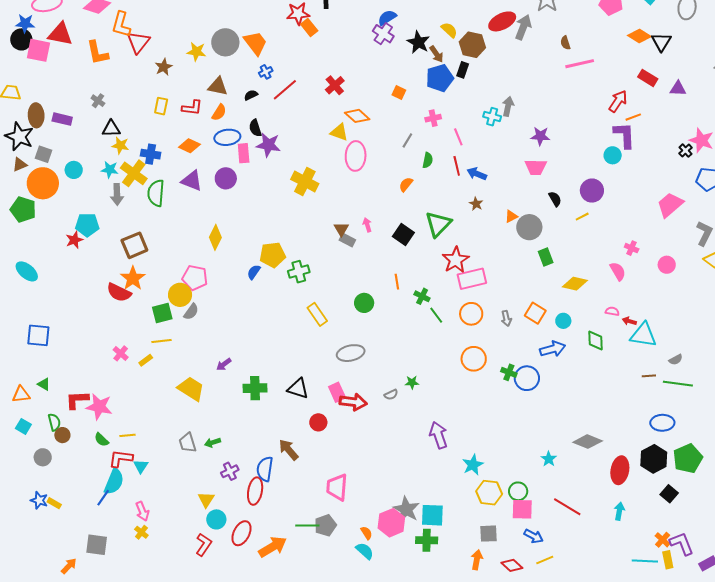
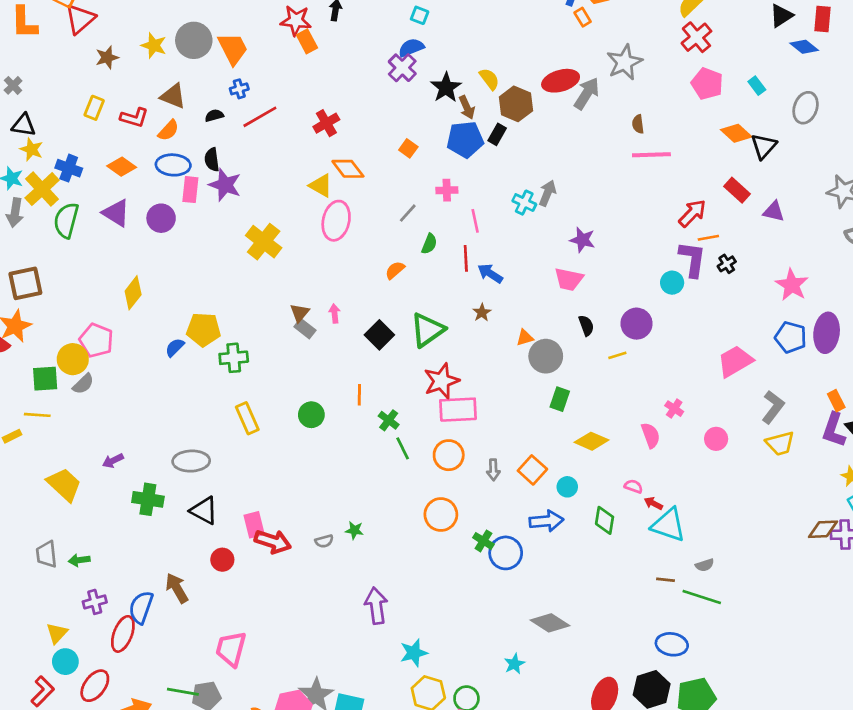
black cross: (686, 151) -> (727, 264), moved
green rectangle: (546, 257) -> (560, 399), turned 30
gray ellipse: (351, 353) -> (191, 461), moved
gray diamond: (588, 442) -> (550, 623), moved

